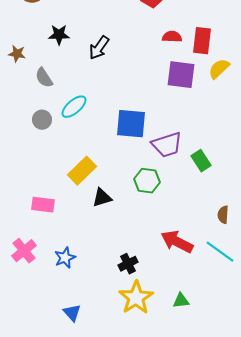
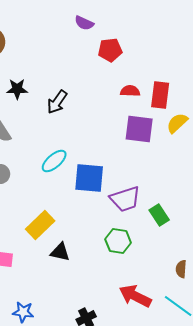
cyan ellipse: (74, 107) -> (54, 161), moved
green hexagon: (147, 181) -> (118, 241), moved
black triangle: (102, 198) -> (60, 252), turned 30
blue star: (65, 258) -> (23, 312), turned 30

